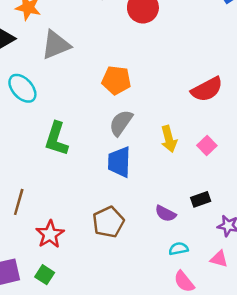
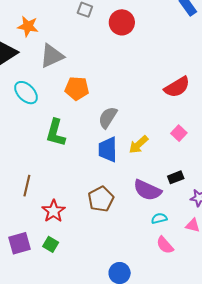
orange pentagon: (116, 80) -> (77, 88), moved
yellow arrow: (169, 139) -> (139, 145), moved, turned 65
purple semicircle: (166, 214) -> (147, 190), size x1.6

